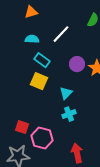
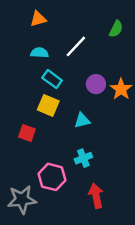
cyan triangle: (66, 93) -> (82, 120), turned 32
cyan cross: (69, 114) -> (83, 158), moved
red square: (22, 127) -> (27, 133), moved

